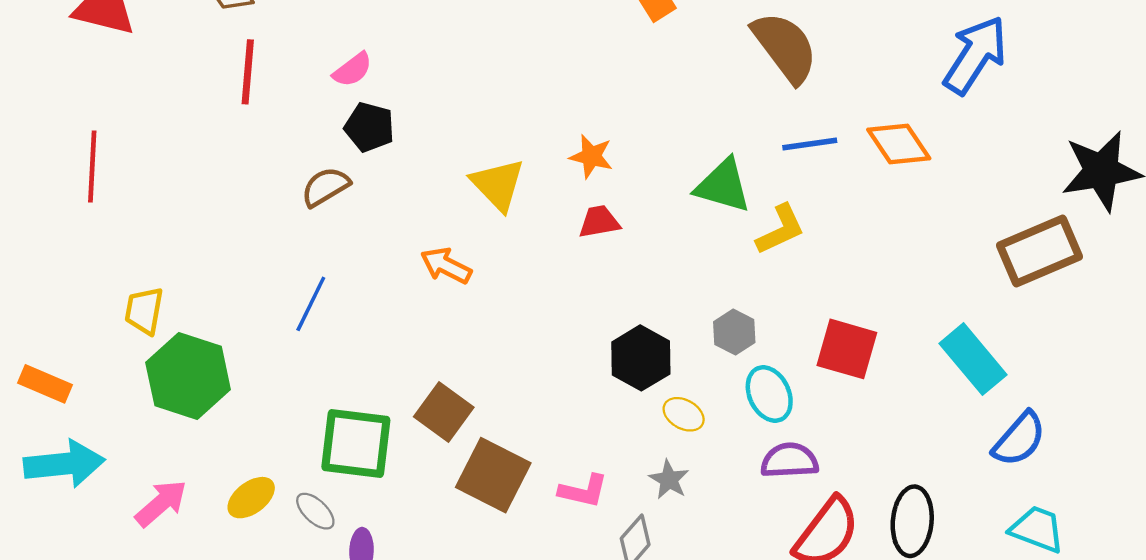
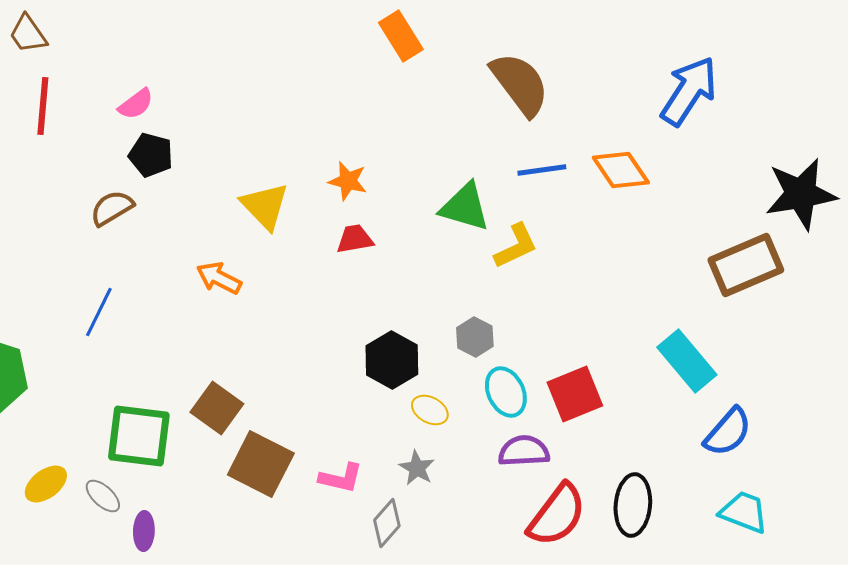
red square: (847, 349) -> (575, 394), moved, turned -38

